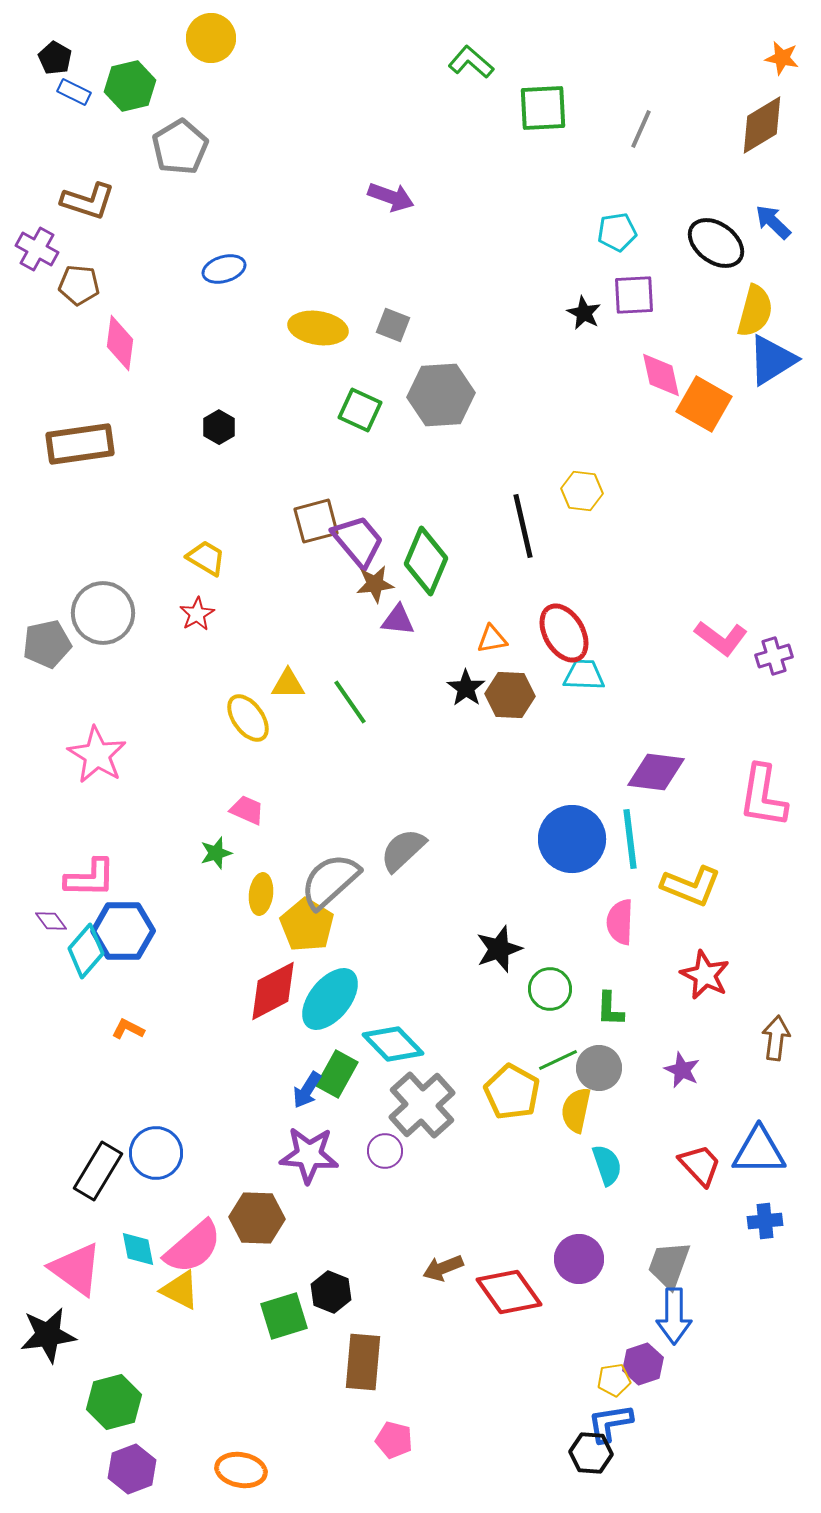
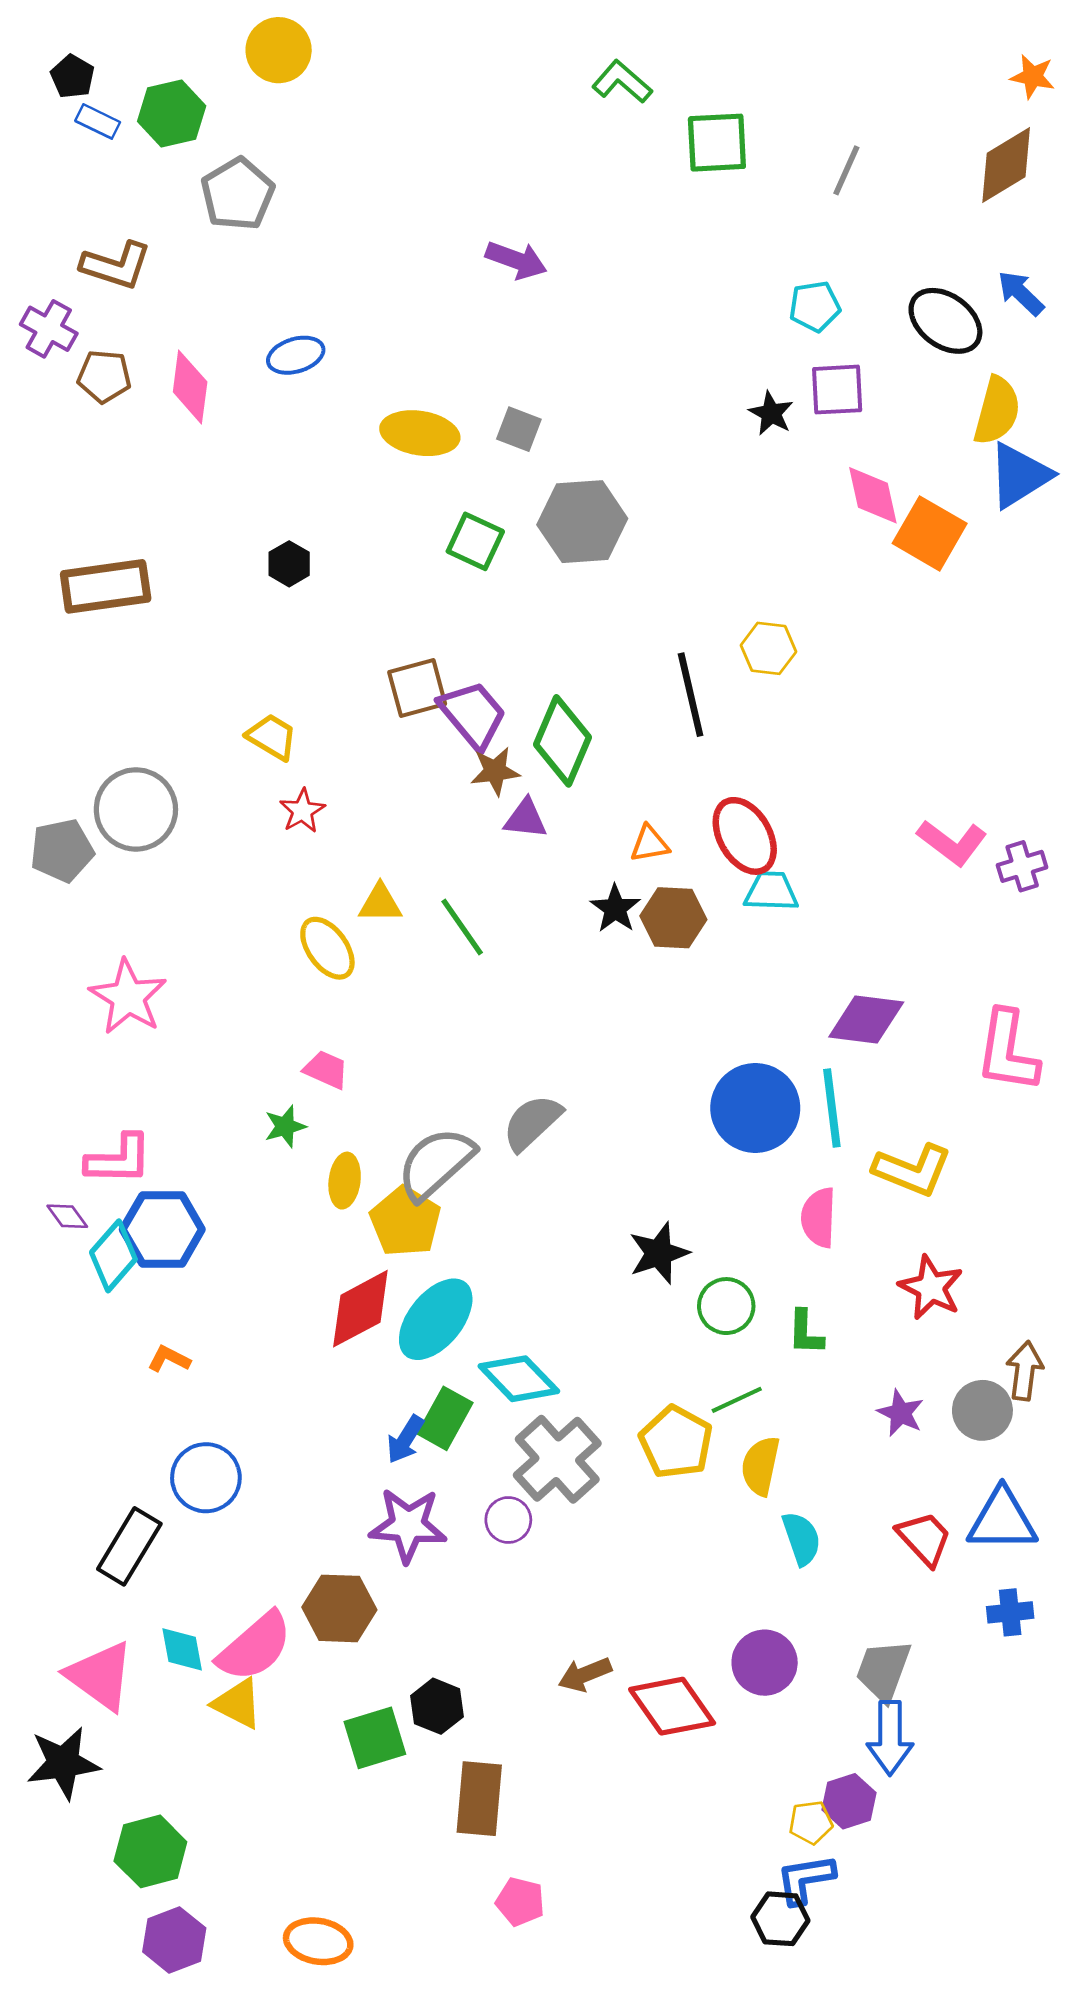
pink diamond: (120, 343) -> (190, 387), moved
red star: (197, 614) -> (302, 811), moved
gray circle: (599, 1068) -> (982, 1410), moved
blue circle: (156, 1153) -> (206, 1478), moved

